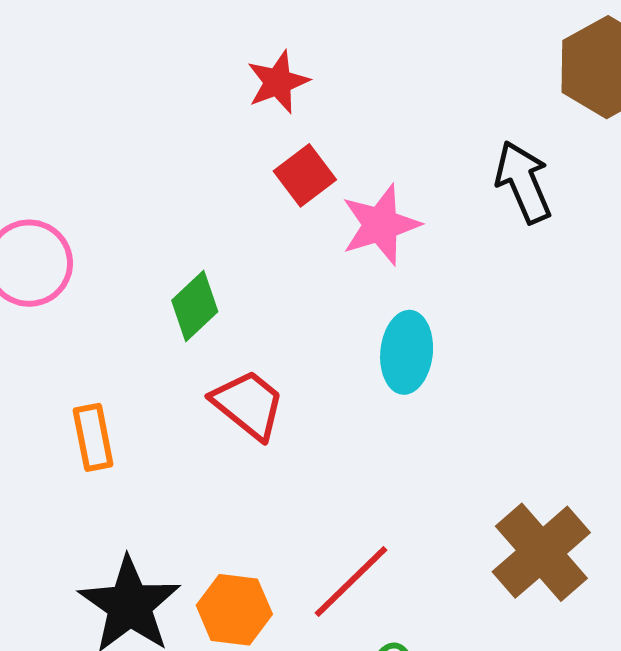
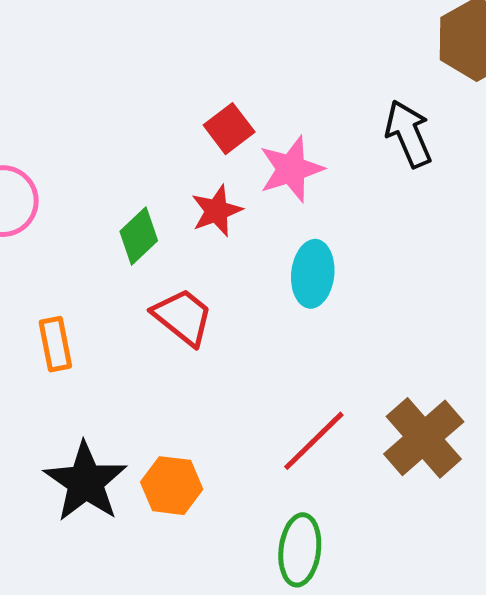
red star: (278, 82) -> (217, 211), moved
red line: (351, 582) -> (314, 441), moved

